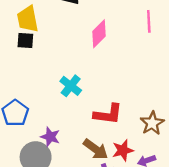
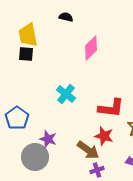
red L-shape: (108, 114) -> (111, 108), moved
red star: (123, 150) -> (104, 136), moved, turned 30

